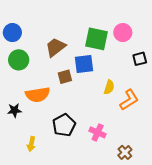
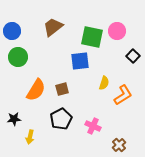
brown trapezoid: (55, 47) -> (53, 27), moved
black square: (140, 59) -> (133, 56), turned -32
brown square: (65, 77) -> (62, 89), moved
orange semicircle: (38, 95) -> (36, 90), turned -50
black star: (14, 110) -> (14, 119), moved

